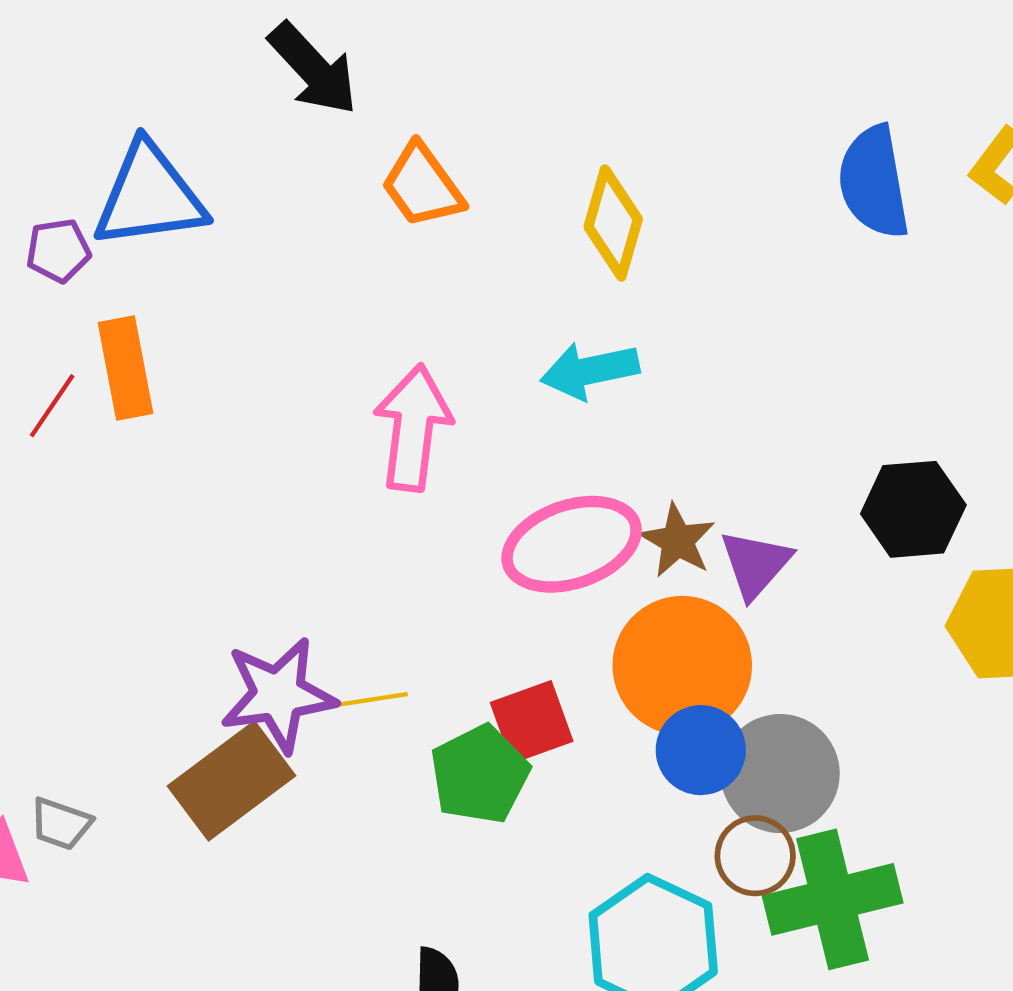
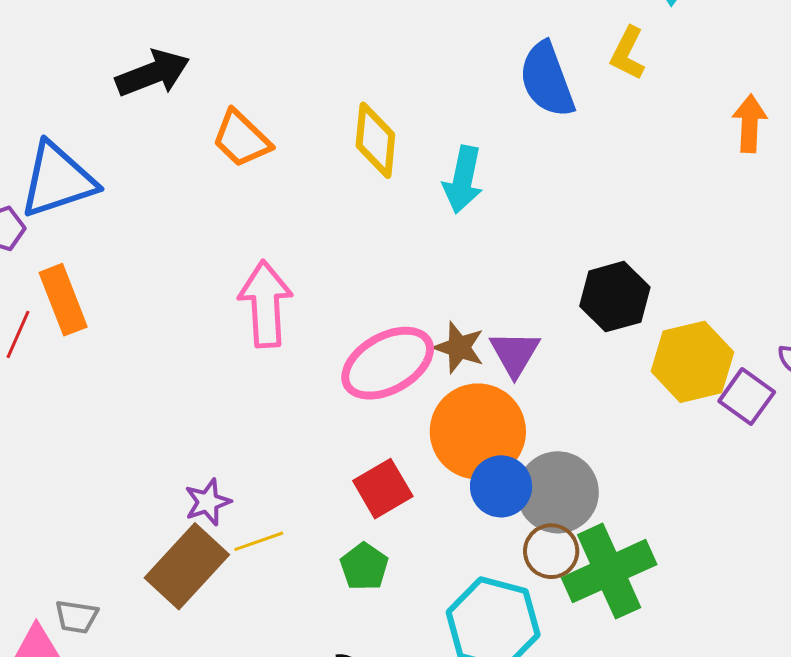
black arrow: (313, 69) -> (153, 73), turned -58
cyan arrow: (590, 370) -> (463, 180), moved, turned -56
purple star: (278, 695) -> (208, 502), size x0.6
yellow line: (371, 700) -> (259, 541), moved
green pentagon: (480, 774) -> (364, 567), moved, size x0.7

